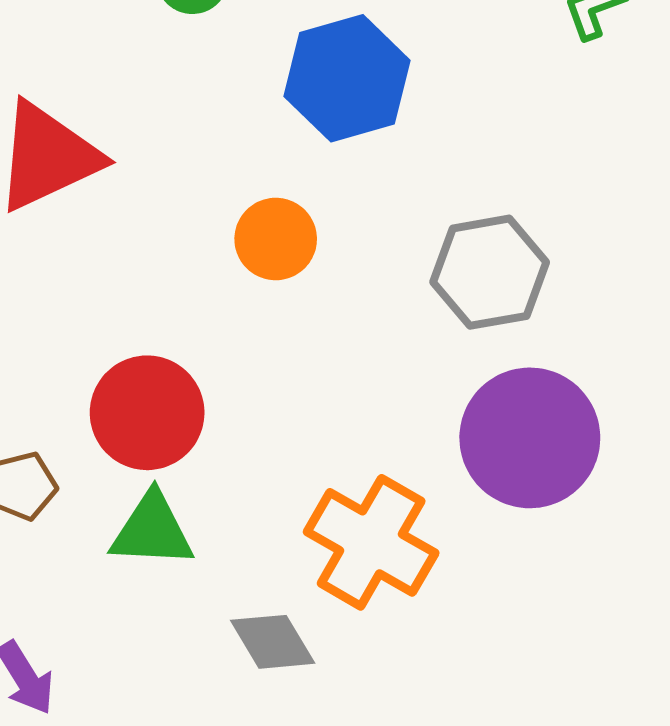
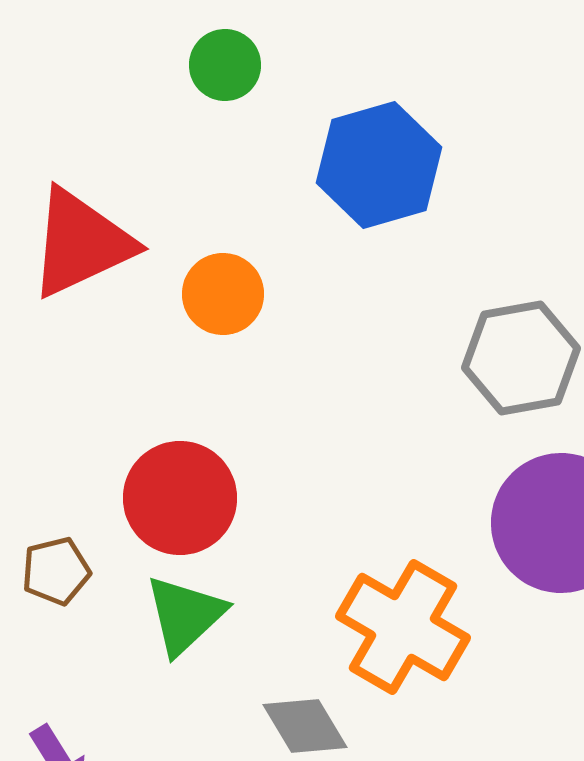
orange circle: (276, 239) -> (223, 294), moved
green triangle: (152, 530) -> (185, 615), turned -46

